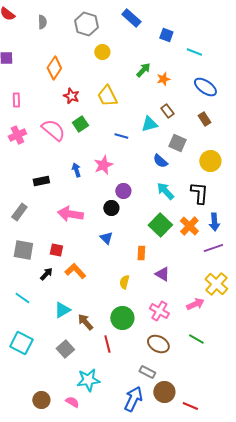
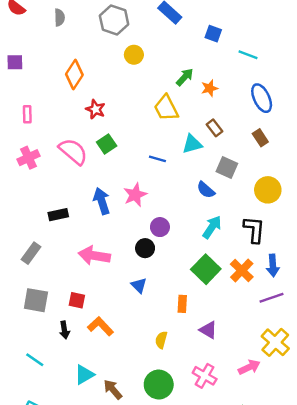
blue ellipse: (205, 87) -> (262, 98), turned 30
yellow trapezoid: (107, 96) -> (166, 108), moved
blue arrow: (76, 170) -> (102, 201), size x1.5
cyan arrow: (165, 191) -> (212, 227), turned 78
black arrow: (46, 274) -> (64, 330), turned 128

